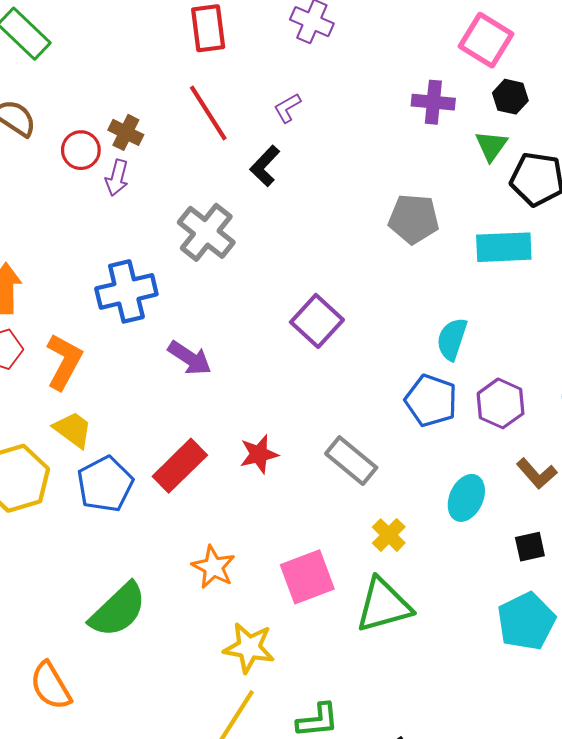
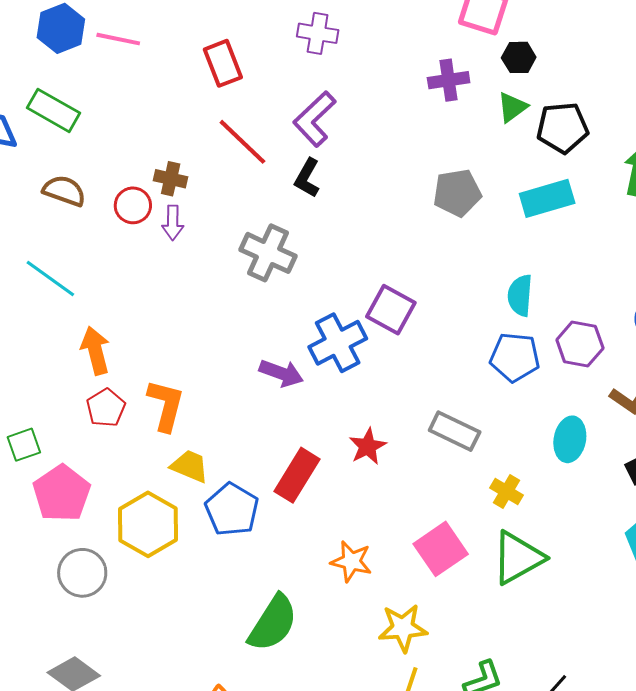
purple L-shape: (287, 108) -> (315, 119), size x1.8
green triangle: (491, 146) -> (512, 107), turned 32
blue cross: (126, 291) -> (338, 343), moved

